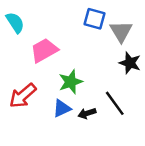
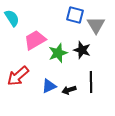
black star: (130, 63) -> (82, 50), moved
green star: (71, 82) -> (58, 53), moved
black line: (115, 103) -> (91, 82), turned 35

